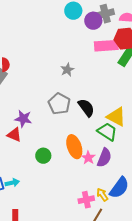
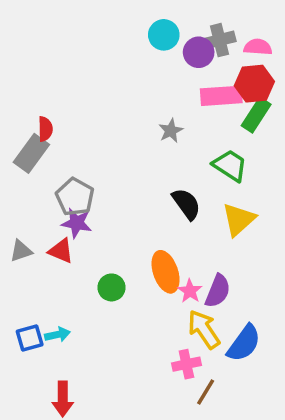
gray star: (67, 70) -> (171, 131), moved
gray pentagon: (59, 104) -> (75, 197), moved
yellow triangle: (116, 117) -> (239, 220), turned 50
green trapezoid: (107, 132) -> (230, 166), moved
yellow arrow: (102, 195) -> (204, 329), moved, size x1.6

